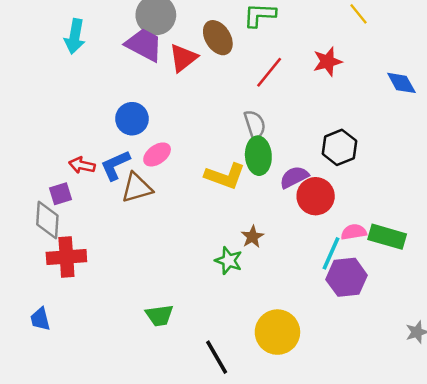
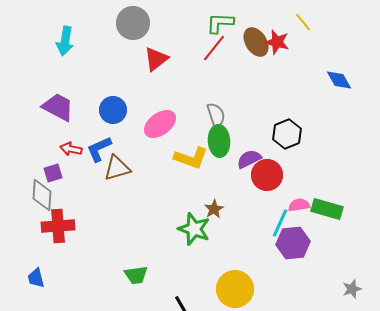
brown ellipse: (218, 38) -> (256, 42), moved
purple trapezoid: (144, 45) -> (58, 107), moved
red star: (328, 61) -> (277, 42), moved, turned 30
red line: (269, 72) -> (214, 48), moved
pink ellipse: (157, 154) -> (160, 124), moved, size x1.4
green star: (229, 261) -> (194, 229), size x1.4

